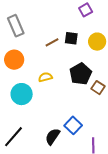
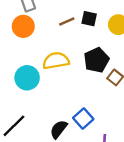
orange circle: (14, 60) -> (23, 26), moved
yellow semicircle: (45, 77) -> (56, 61), size x1.6

